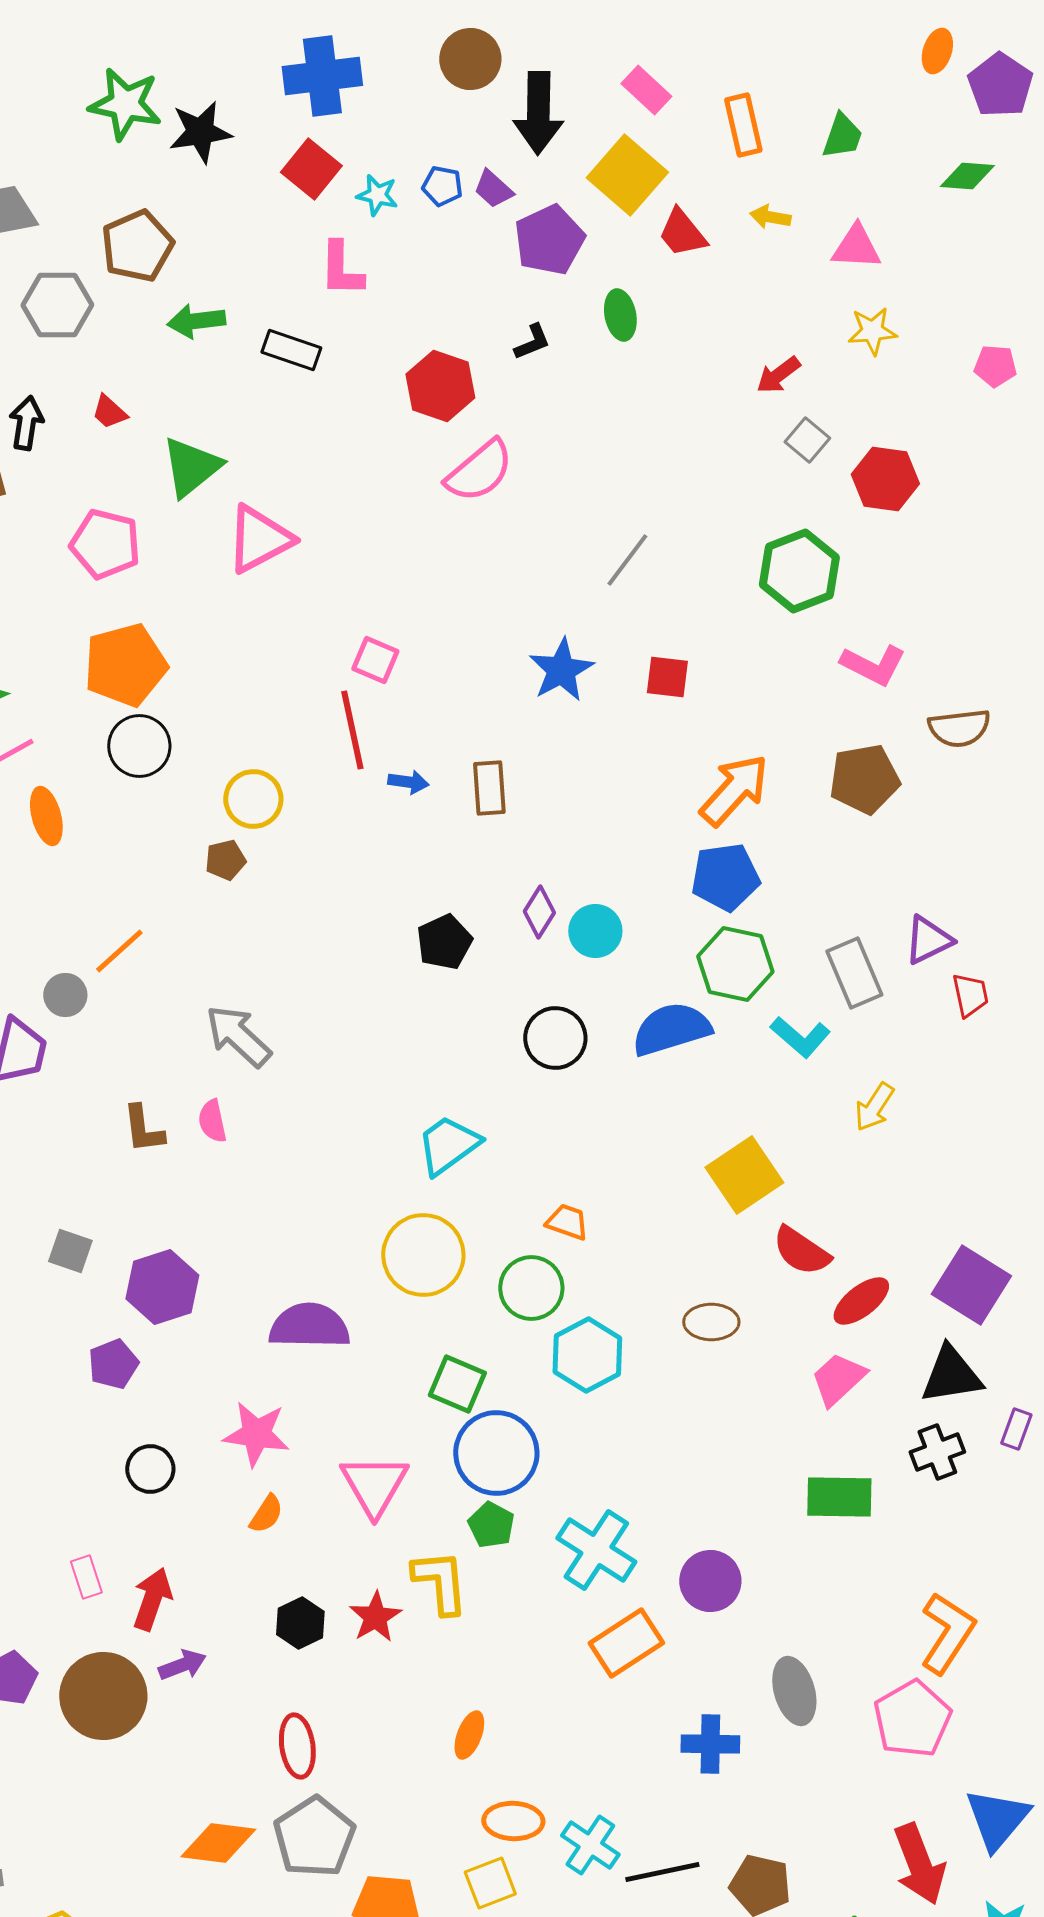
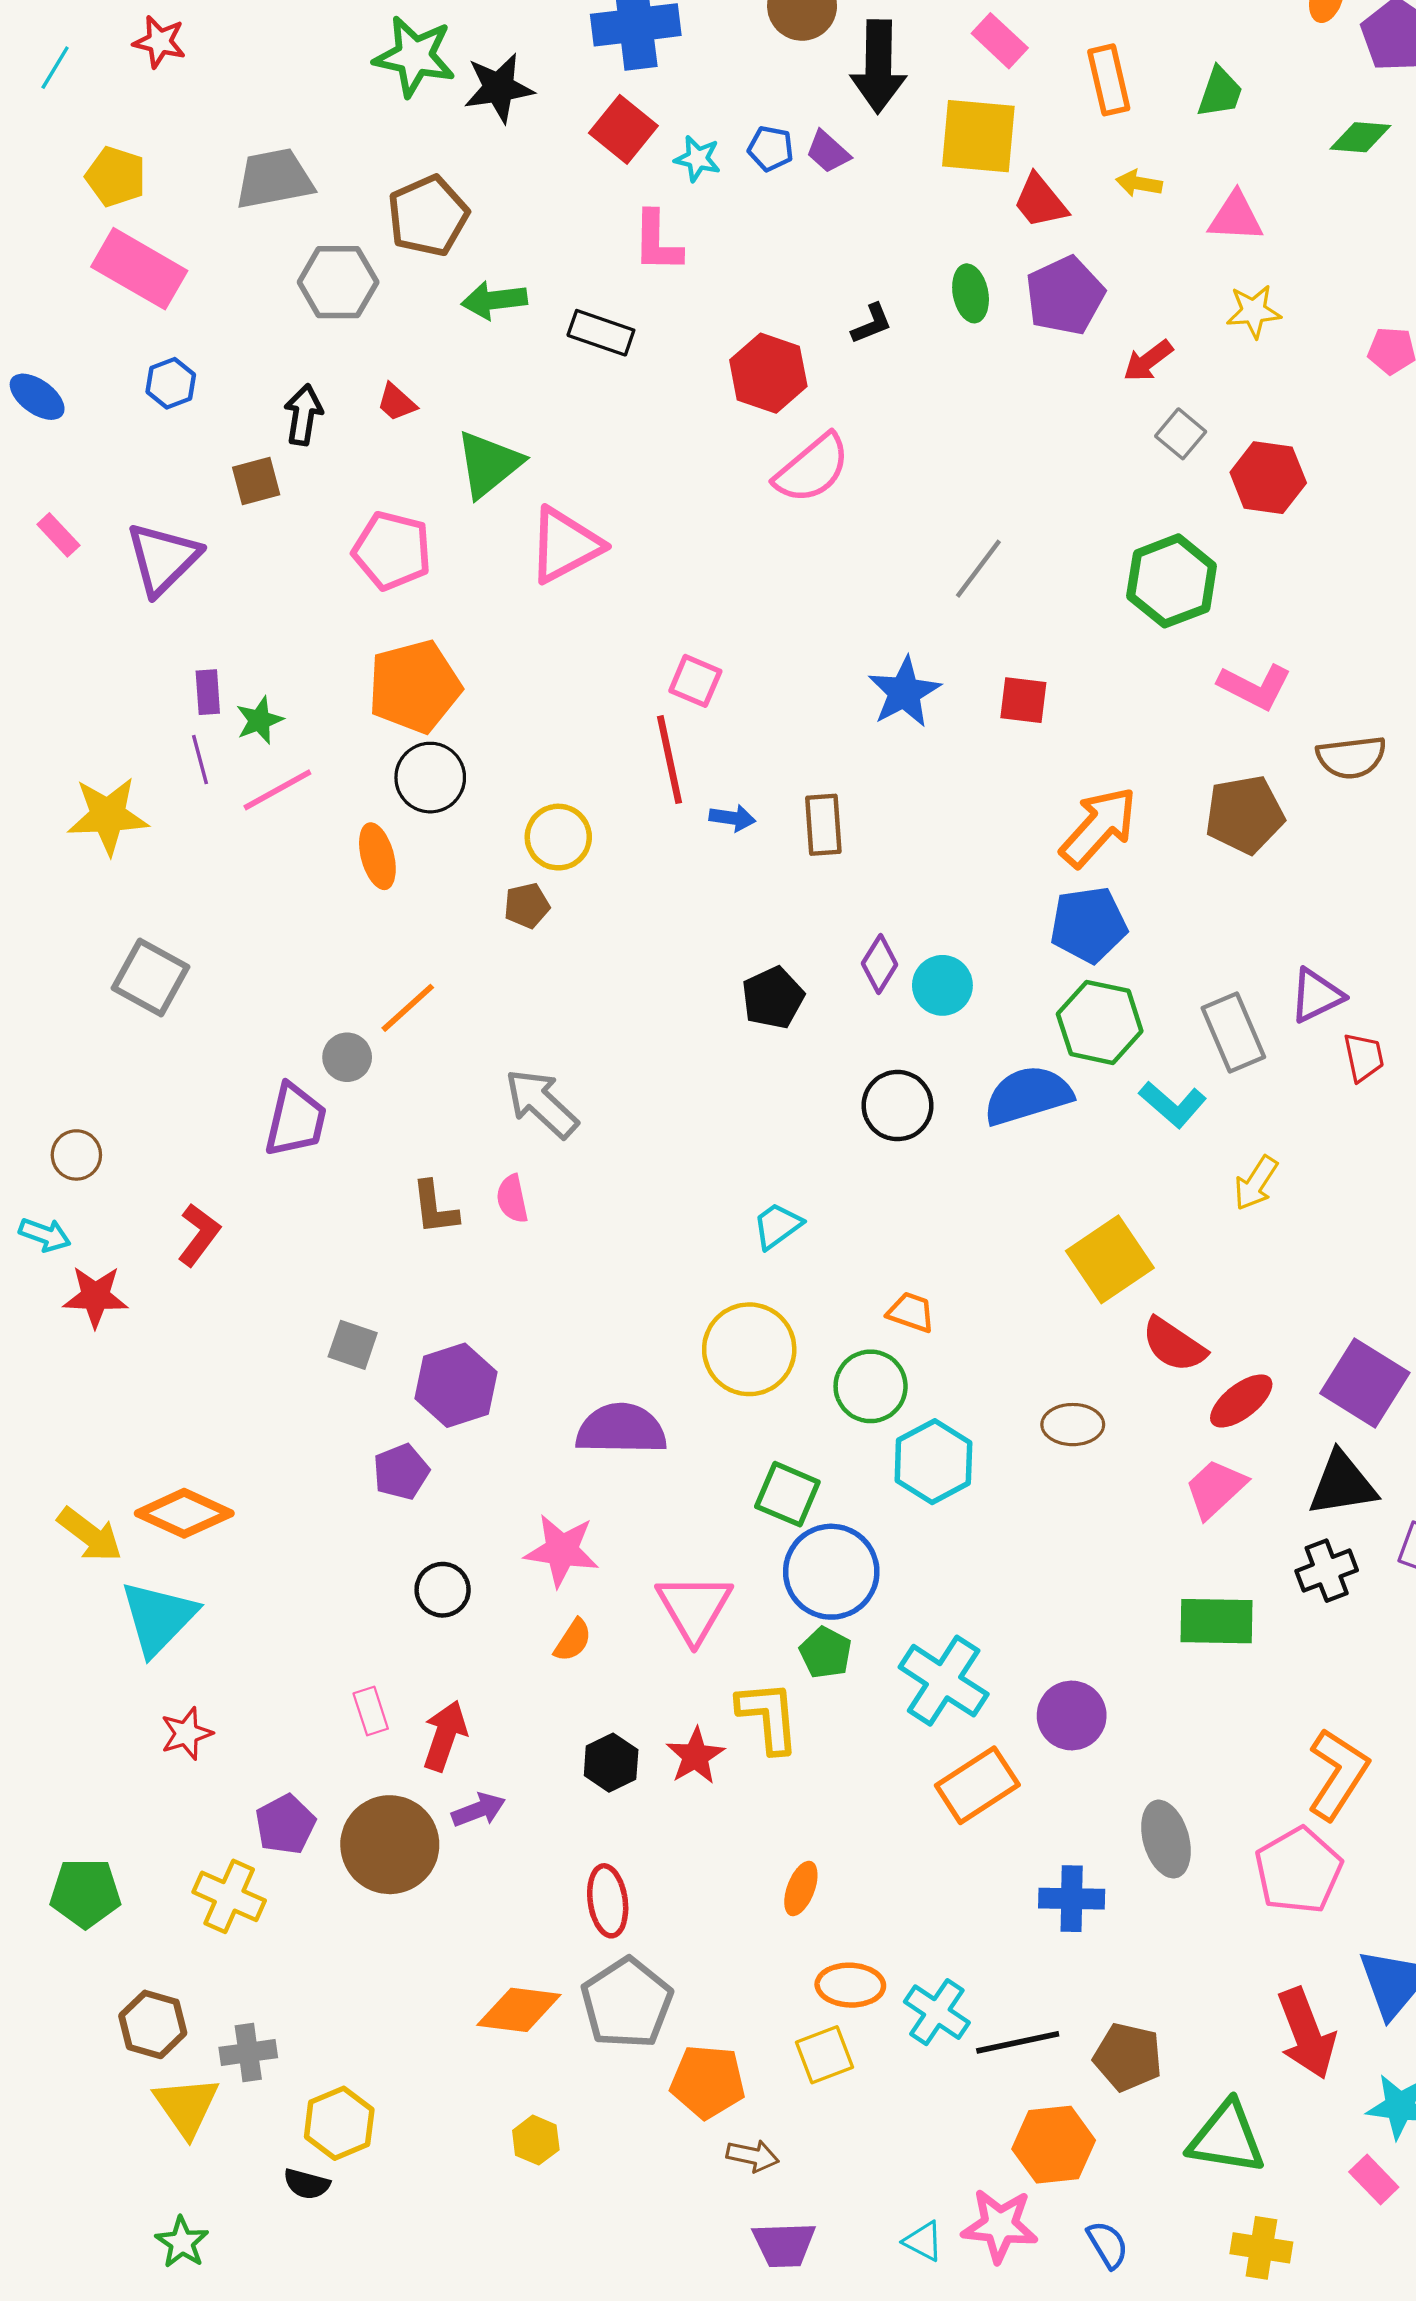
yellow square: (627, 175) -> (978, 136), turned -36
purple pentagon: (549, 240) -> (1065, 296), moved
orange ellipse: (46, 816) -> (377, 856), moved
cyan trapezoid: (448, 1145) -> (777, 1226), size x0.7

